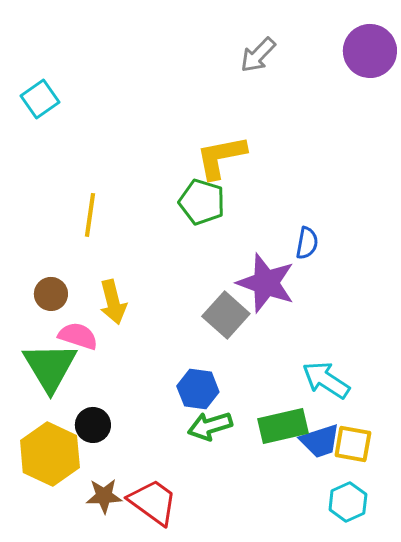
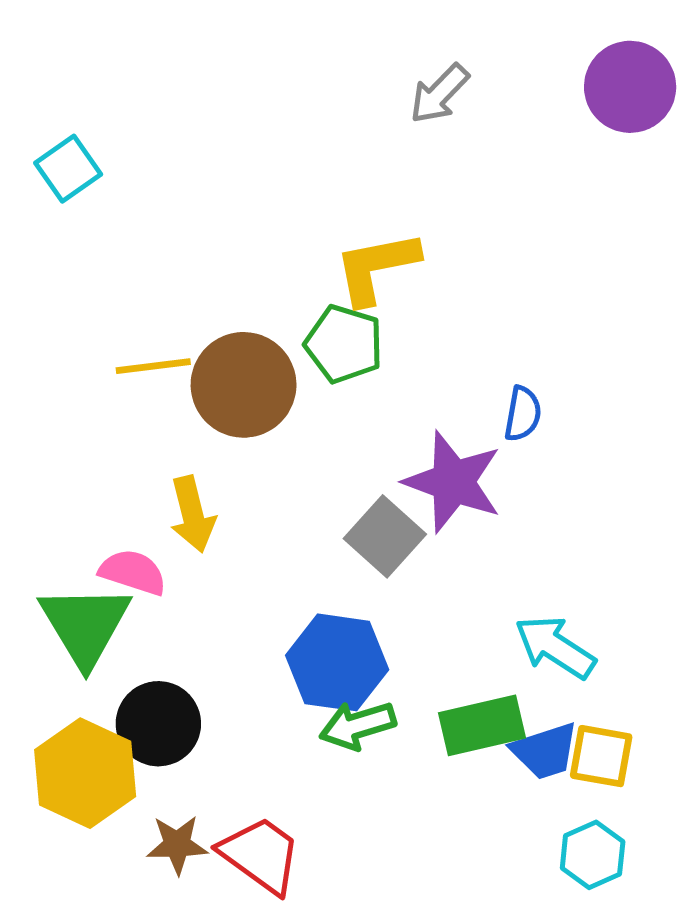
yellow line: (90, 215) -> (153, 366), turned 75
brown circle: (51, 294) -> (244, 385), moved, size x1.8
blue hexagon: (198, 389) -> (337, 662), size x1.4
black circle: (93, 425) -> (158, 724), size x1.4

